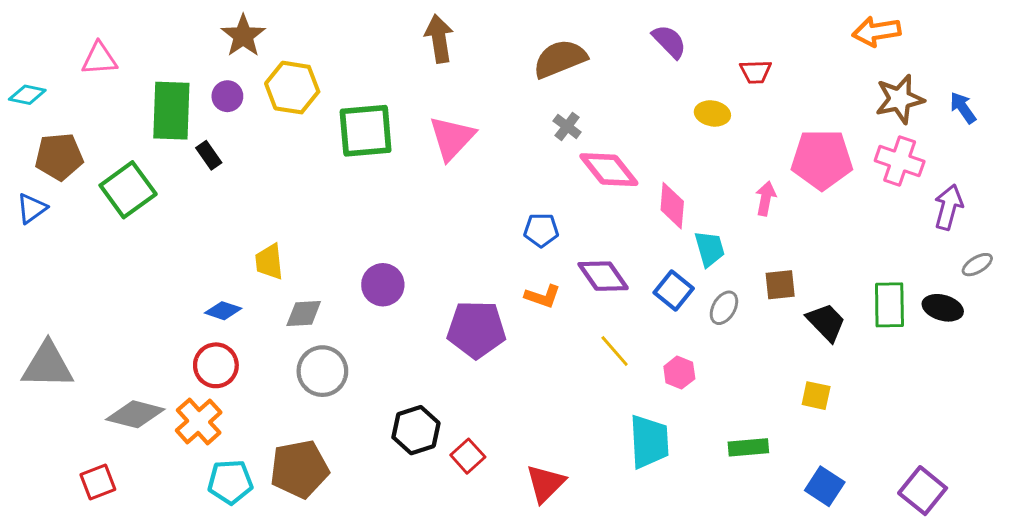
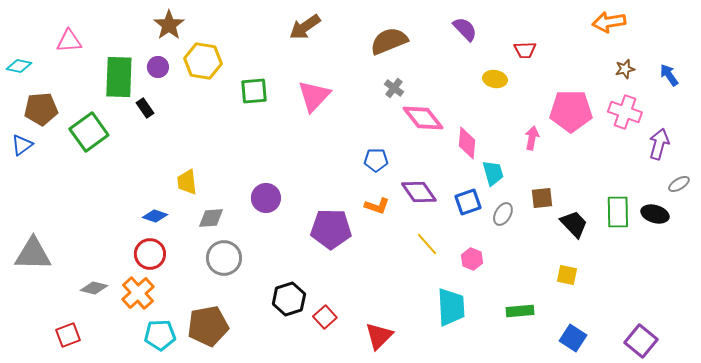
brown arrow: (439, 39) -> (305, 27), turned -116
brown star: (900, 99) -> (625, 69), size x0.6
green square: (366, 131) -> (254, 91), size x0.7
blue square: (674, 291) -> (468, 202), turned 32
gray diamond: (135, 414) -> (94, 288), size x0.7

